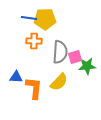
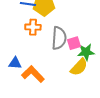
yellow semicircle: (59, 82) -> (79, 67), moved
orange L-shape: (34, 88) -> (33, 74), turned -50

